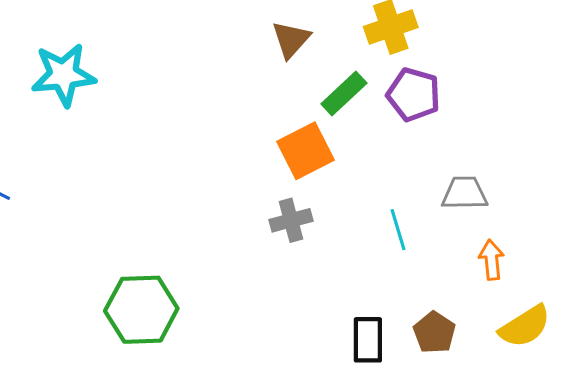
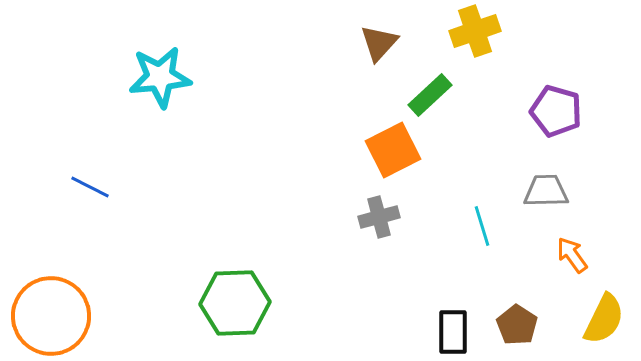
purple pentagon: (414, 95) -> (556, 111), moved
orange arrow: (492, 260) -> (572, 255), turned -30
yellow semicircle: (525, 326) -> (604, 319), turned -32

